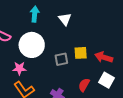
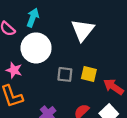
cyan arrow: (35, 14) -> (33, 18), moved
white triangle: (65, 19) -> (83, 30), size x1.5

